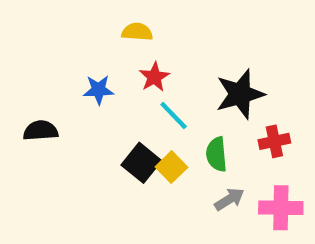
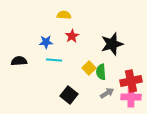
cyan line: (174, 116) -> (54, 60), moved, turned -42
red cross: (274, 141) -> (131, 81), moved, size x1.5
black square: (141, 163) -> (69, 95), moved
yellow square: (171, 167) -> (89, 68), moved

